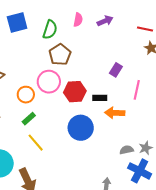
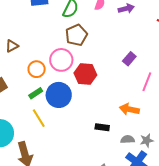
black rectangle: (100, 98) -> (102, 127), moved
orange arrow: (115, 113) -> (129, 109), moved
blue circle: (81, 128) -> (59, 95), moved

